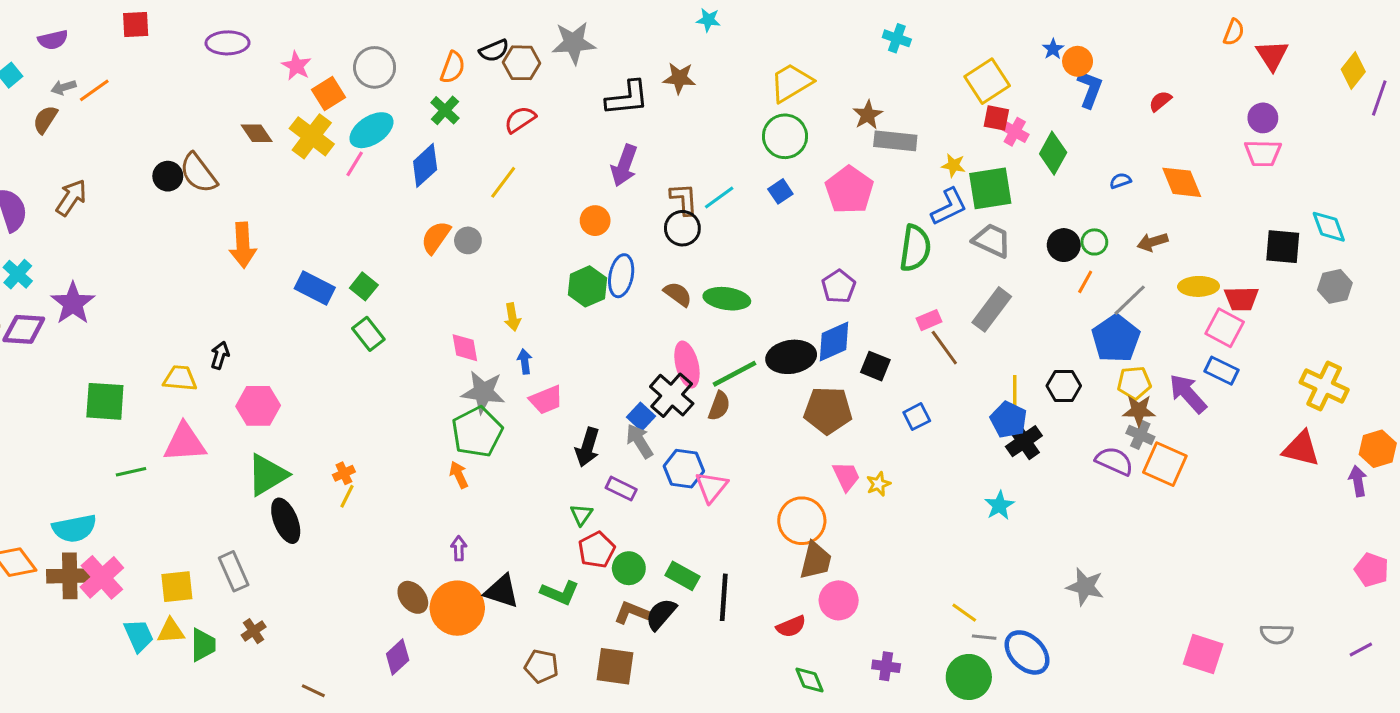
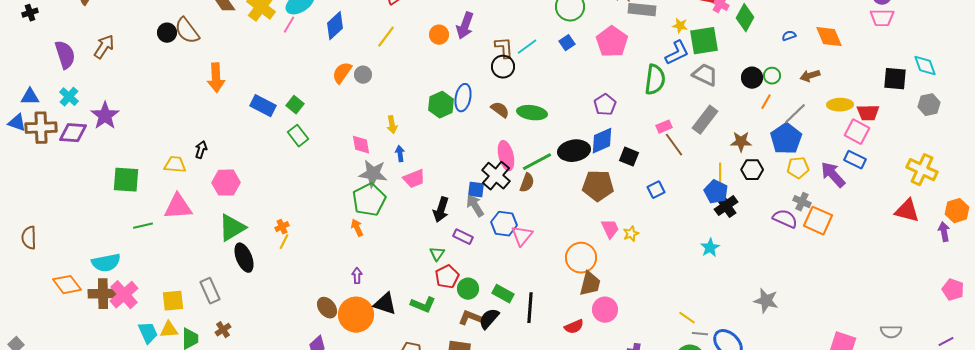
orange circle: (595, 221) -> (439, 35), moved
brown star: (1139, 410) -> (741, 142), moved
blue square: (641, 417) -> (476, 190), turned -36

